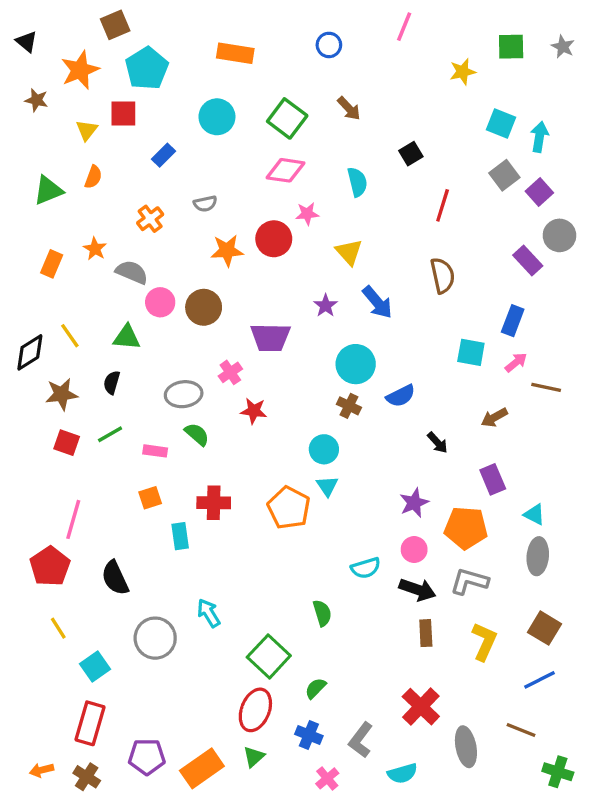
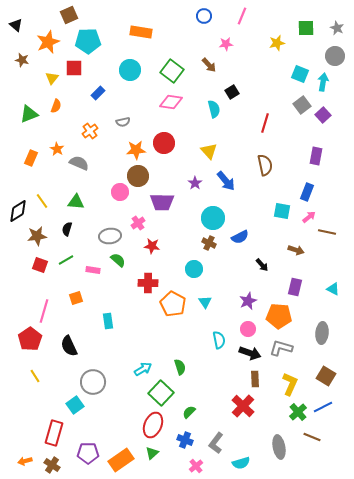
blue circle: (329, 45) -> (204, 16), moved
cyan pentagon: (147, 68) -> (88, 41), turned 30
black square: (411, 154) -> (232, 92), moved
pink star: (307, 214) -> (226, 44), moved
gray circle: (559, 235) -> (335, 56), moved
purple rectangle: (528, 260) -> (316, 156), turned 54
pink circle: (160, 302) -> (120, 192), moved
brown circle: (204, 307) -> (138, 176), moved
brown arrow: (494, 418) -> (296, 250), turned -133
purple rectangle: (493, 479) -> (295, 287), turned 36
cyan triangle: (327, 486) -> (205, 302), moved
orange square: (150, 498) -> (76, 298), moved
red cross: (214, 503) -> (148, 283), moved
cyan triangle: (534, 514) -> (333, 289), moved
cyan semicircle: (366, 568) -> (219, 340), turned -84
cyan arrow: (209, 613) -> (143, 369), moved, turned 90
green semicircle: (322, 613) -> (180, 367), moved
cyan square: (95, 666) -> (75, 405), moved
red cross: (421, 707) -> (243, 406), moved
green cross: (558, 772) -> (298, 412), moved, turned 30

